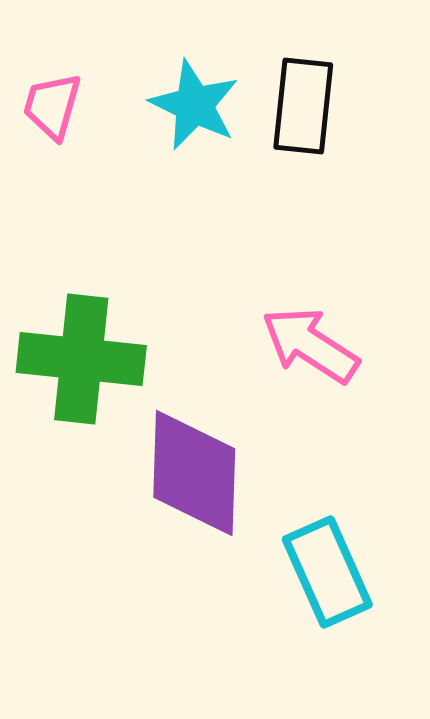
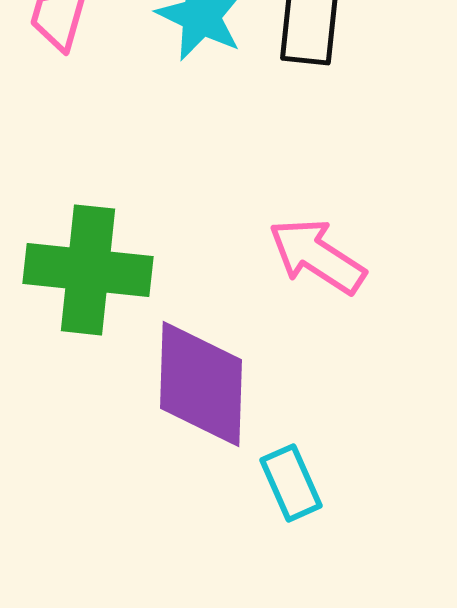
cyan rectangle: (327, 572) -> (291, 483), moved, size x0.7

